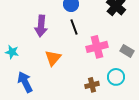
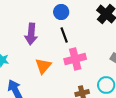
pink cross: (97, 47) -> (75, 59), moved

